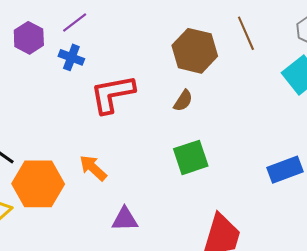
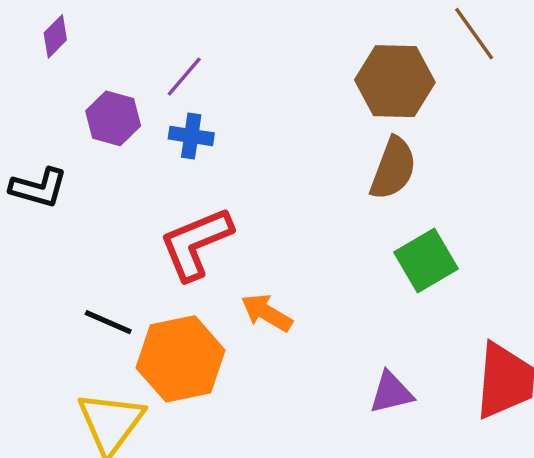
red L-shape: (112, 94) -> (196, 243), moved
brown semicircle: (183, 101) -> (393, 168), size x1.6
purple triangle: (125, 219) -> (391, 393), moved

